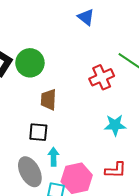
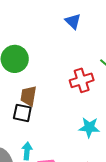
black square: (38, 132) -> (22, 113), moved

